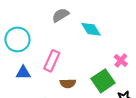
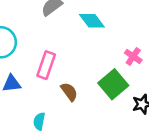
brown semicircle: (68, 83) -> (69, 92), turned -119

